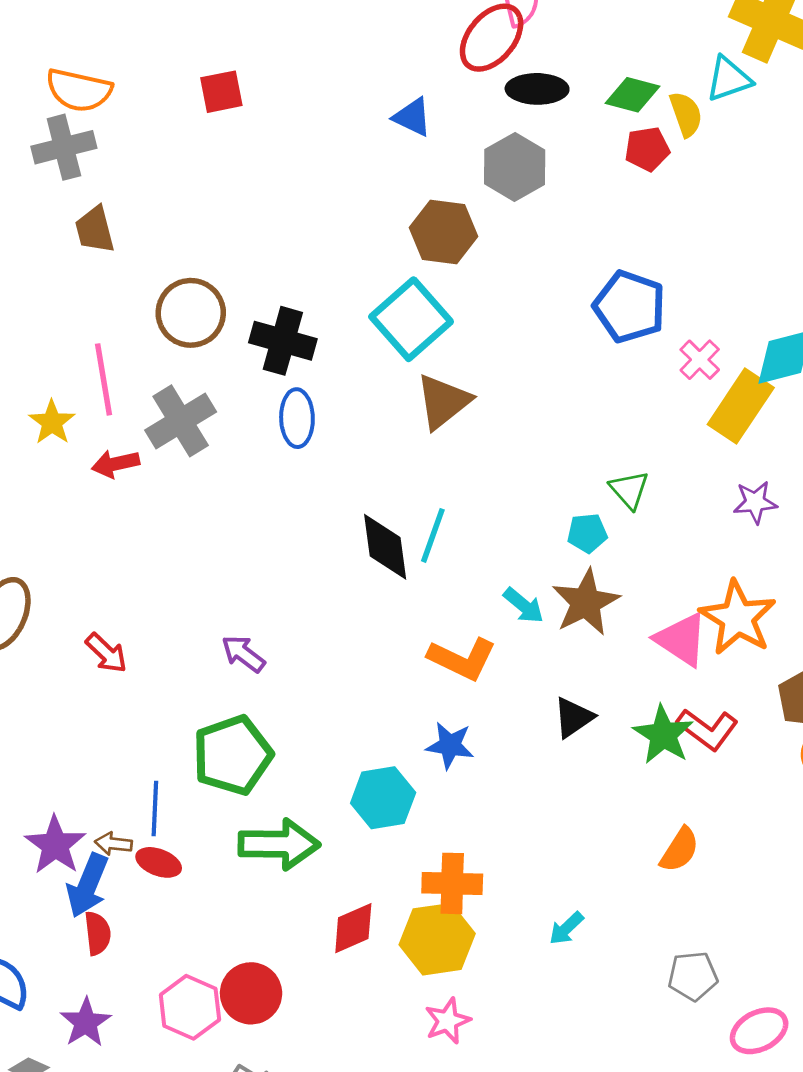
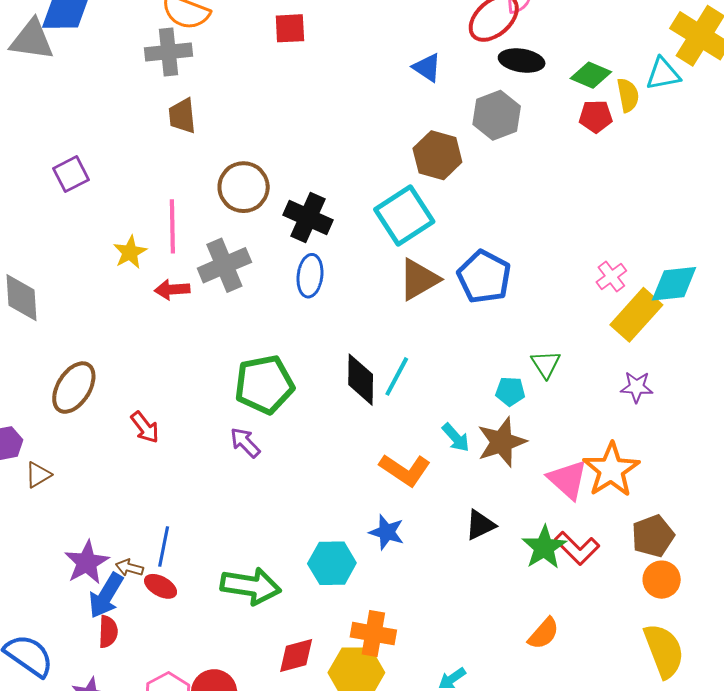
blue pentagon: (630, 307) -> (484, 277), moved
green pentagon: (233, 755) -> (264, 384), moved

